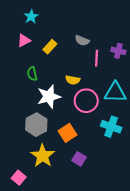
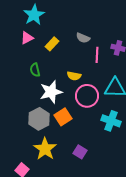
cyan star: (31, 17) -> (34, 15), size x1.5
orange square: (67, 133) -> (63, 117), moved

